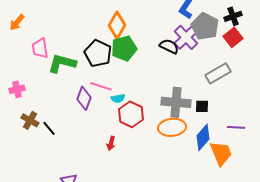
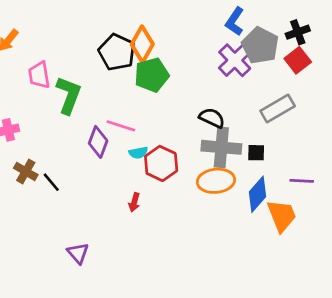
black semicircle: (169, 46) -> (212, 118), moved
black pentagon: (98, 53) -> (117, 52), moved
green L-shape: (62, 63) -> (69, 95), turned 96
cyan semicircle: (118, 98) -> (138, 153), moved

